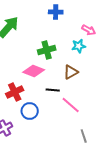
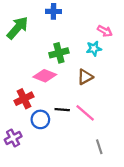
blue cross: (56, 12) -> (53, 11), moved
black line: (53, 90) -> (62, 110), moved

